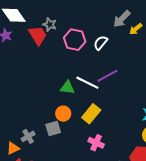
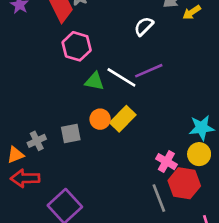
pink hexagon: (75, 40) -> (77, 46), moved
orange circle: (63, 114) -> (100, 119), moved
pink cross: (96, 143) -> (166, 162), moved

